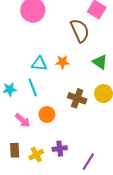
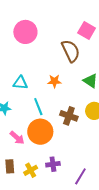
cyan triangle: (39, 64) -> (20, 83), moved
cyan line: (33, 87) -> (38, 107), moved
orange circle: (47, 114) -> (40, 132), size x1.6

